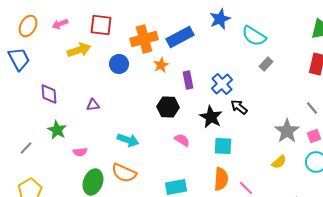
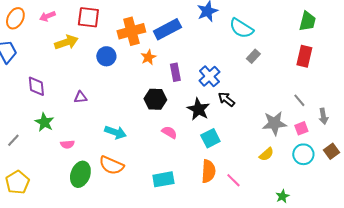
gray star: (287, 131) -> (274, 123), turned 30
cyan square: (223, 146) -> (210, 138), turned -30

